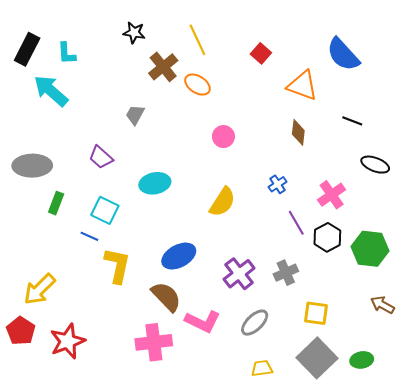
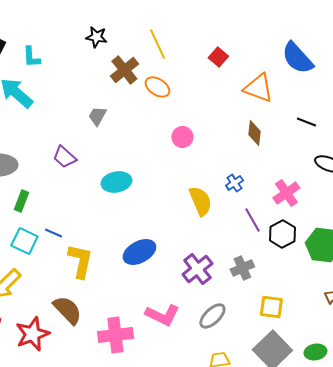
yellow semicircle: (222, 202) -> (200, 201), moved, turned -56
cyan square: (105, 210) -> (24, 241), moved
brown semicircle: (166, 297) -> (67, 310), moved

